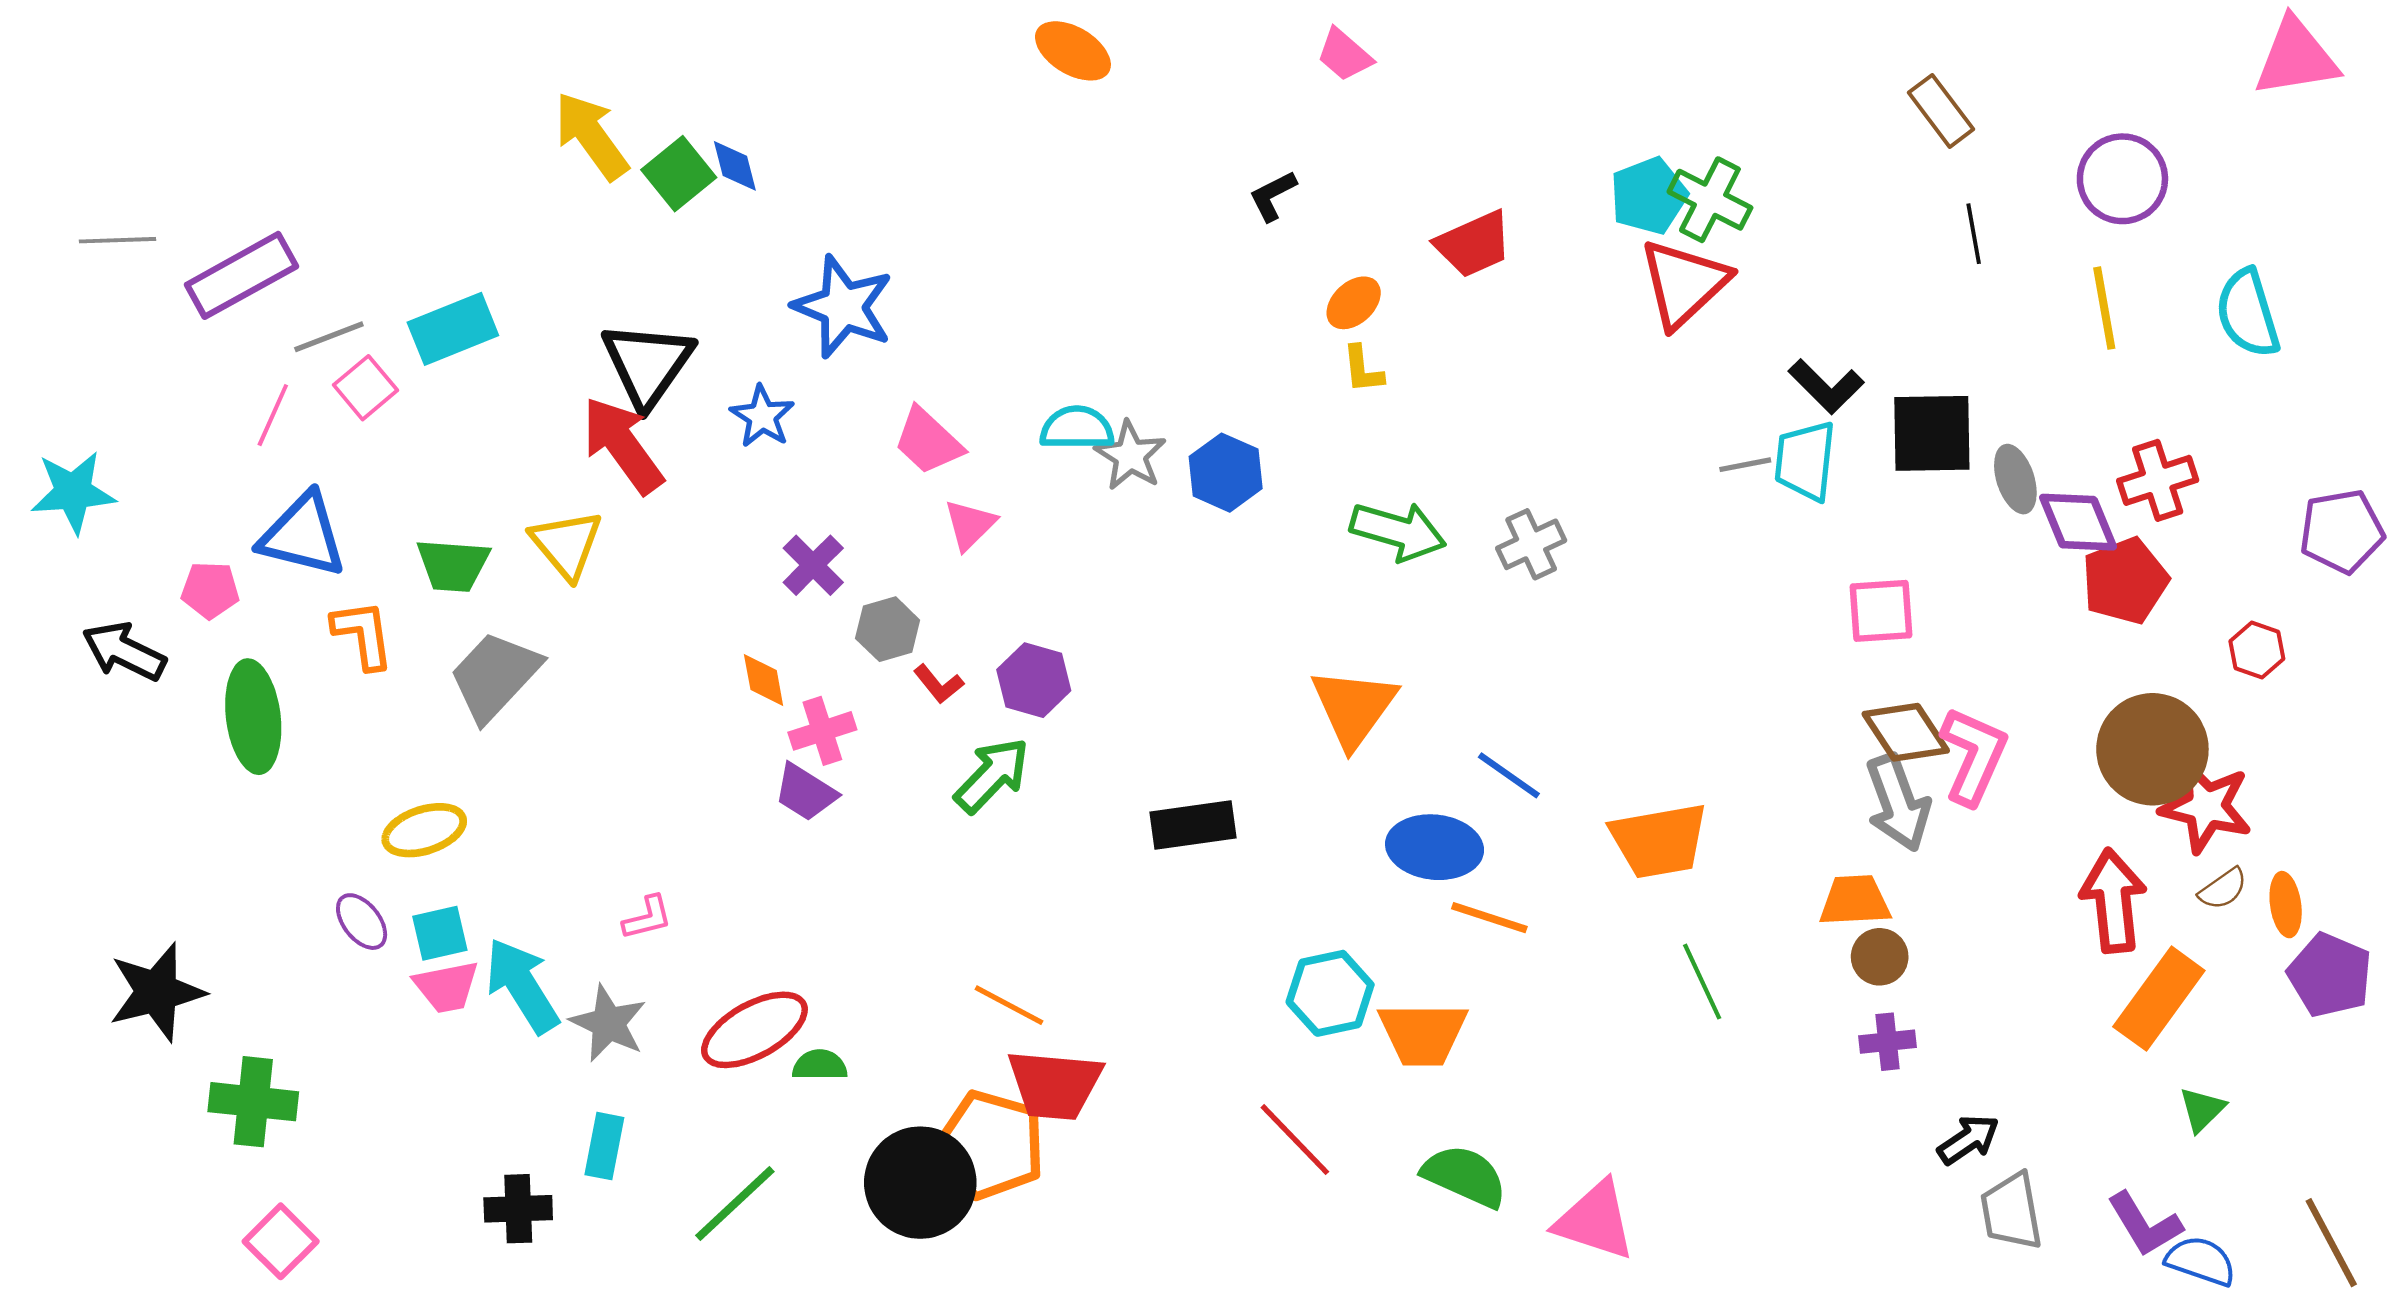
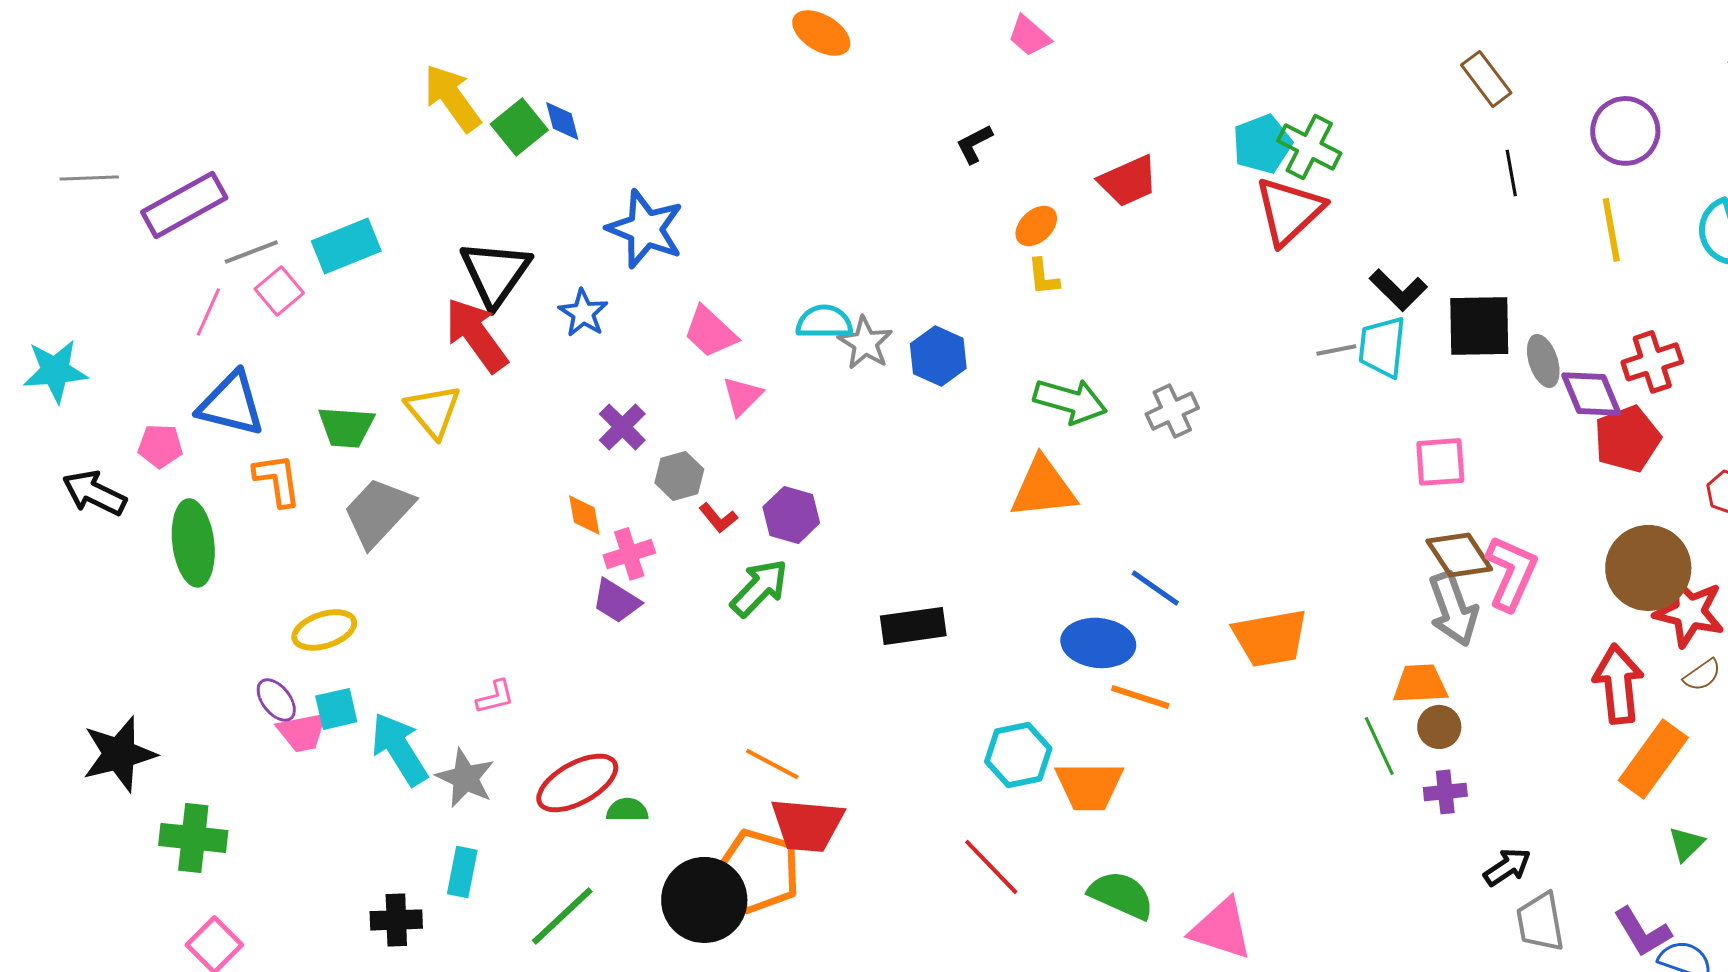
orange triangle: (1354, 707) -> (1043, 488), moved, turned 48
green line: (1702, 982) -> (1379, 746), moved
pink trapezoid: (446, 987) -> (302, 732), moved

